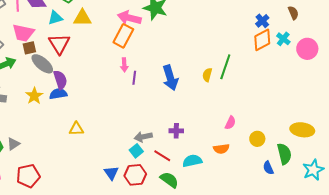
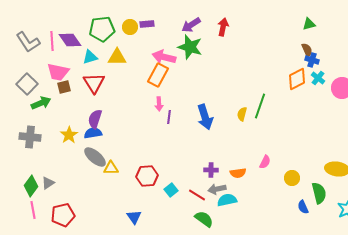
brown semicircle: (293, 13) -> (307, 50), moved
blue cross: (262, 21) -> (312, 60), moved, turned -32
gray ellipse: (42, 64) -> (95, 157), moved
purple semicircle: (60, 80) -> (95, 119), turned -144
gray arrow: (143, 137) -> (217, 189), moved
orange semicircle: (221, 149) -> (238, 173), moved
blue triangle: (111, 173) -> (134, 217), moved
red hexagon: (135, 175) -> (147, 176), moved

